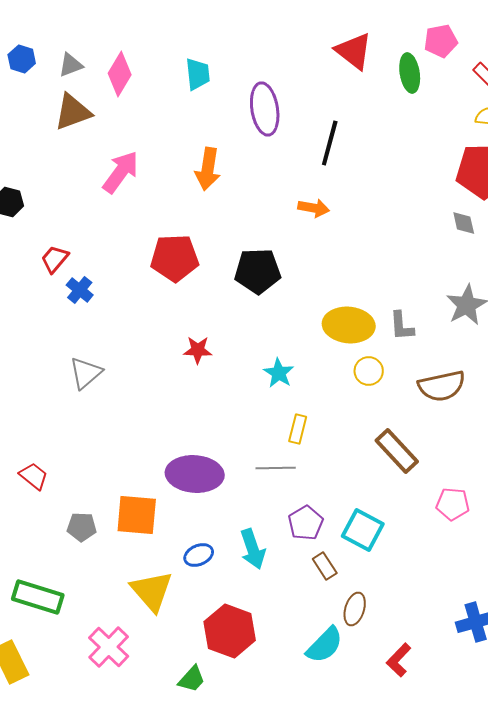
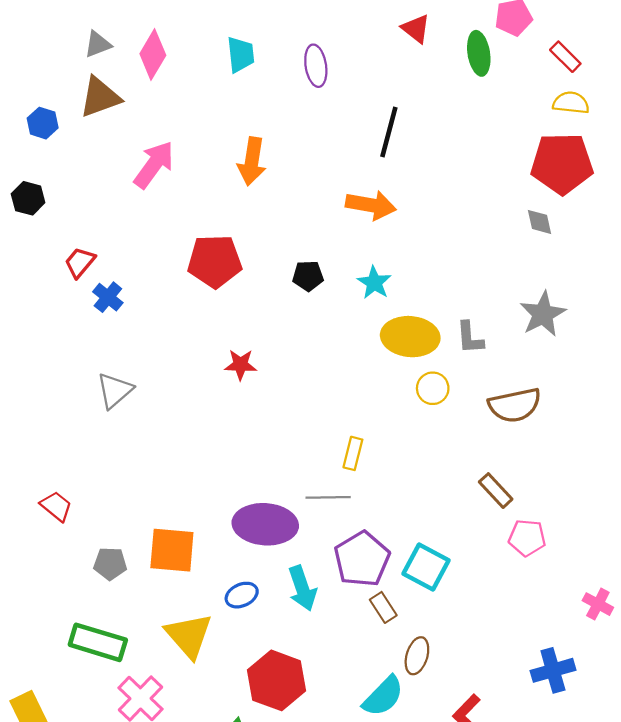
red triangle: (354, 51) -> (416, 29), size x0.7
blue hexagon: (22, 59) -> (43, 123), moved
purple ellipse: (265, 109) -> (316, 66), moved, size x0.7
orange arrow: (314, 208) -> (371, 205), size x1.4
black pentagon: (258, 271) -> (308, 276), size x0.6
cyan star: (279, 373) -> (374, 283), moved
brown rectangle: (397, 451) -> (496, 491), moved, size x0.7
purple ellipse: (195, 474) -> (265, 524), moved
purple pentagon: (306, 523) -> (362, 559), size x1.4
green rectangle: (38, 597) -> (98, 642), moved

